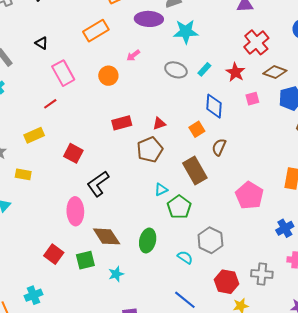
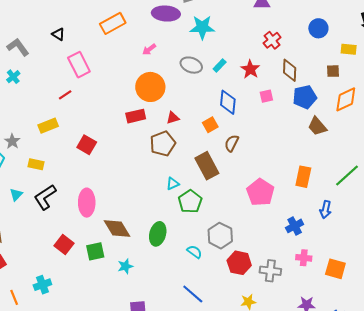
red cross: (256, 42) -> (272, 40), size x0.7
brown diamond: (275, 72) -> (290, 70), turned 70
orange circle: (108, 76) -> (150, 87), moved, size x1.5
black L-shape: (98, 184) -> (45, 197), moved
red hexagon: (227, 282) -> (239, 263), moved

